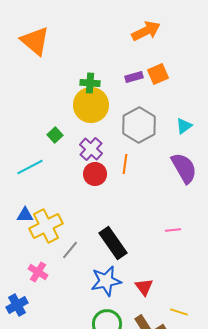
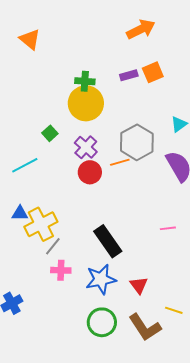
orange triangle: (35, 41) -> (30, 39), size x0.7
gray hexagon: (139, 125) -> (137, 142), moved
orange line: (125, 164) -> (120, 162), turned 66
gray line: (70, 250) -> (53, 246), moved
pink cross: (38, 272) -> (61, 270), moved, turned -30

